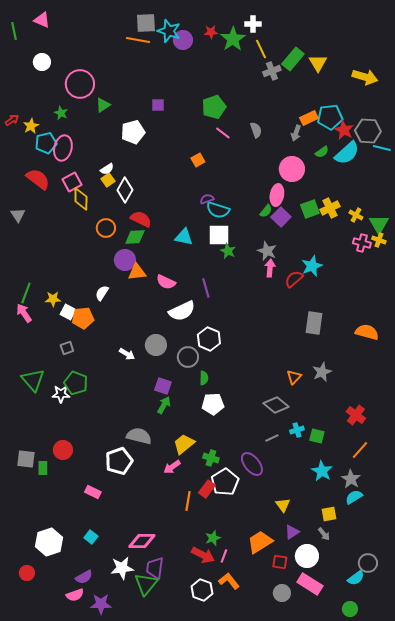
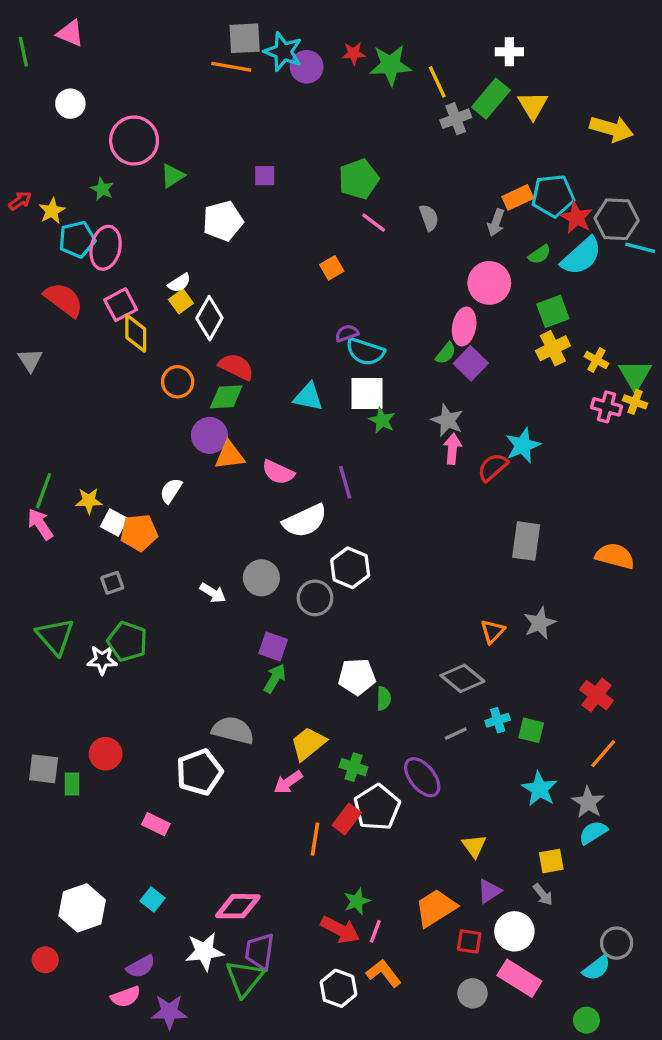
white cross: (253, 24) -> (509, 52), moved
green star: (233, 39) -> (390, 65), turned 30
green square: (310, 209) -> (553, 311), moved
green semicircle: (204, 378) -> (384, 698), moved

